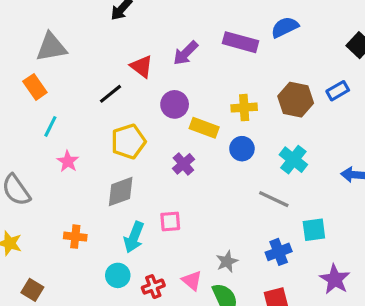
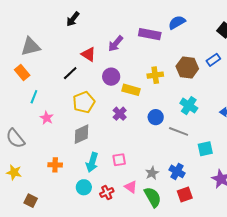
blue circle: (242, 149) -> (156, 117), moved
pink square: (170, 221) -> (119, 160), moved
blue cross: (279, 252) -> (177, 171), moved, turned -35

